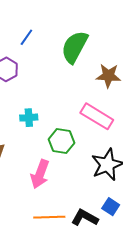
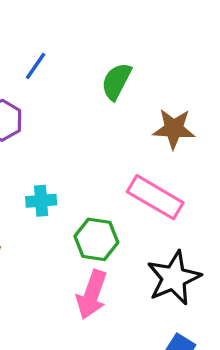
green semicircle: (75, 47) -> (116, 81), size x0.7
pink arrow: (40, 174) -> (92, 295), moved

